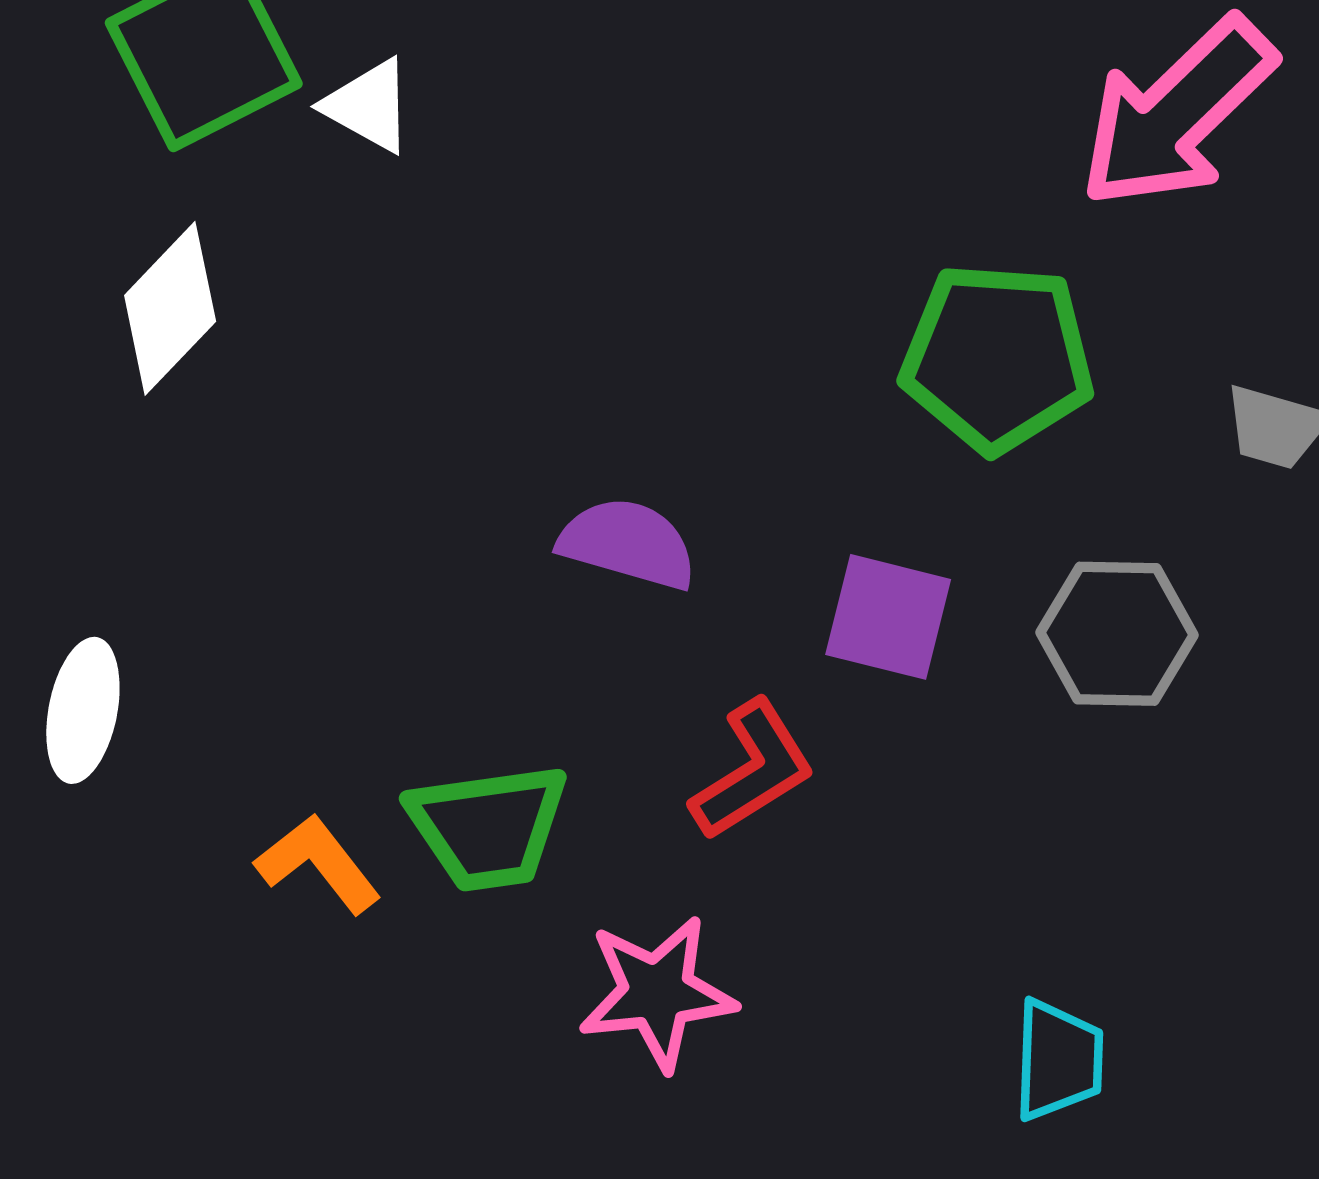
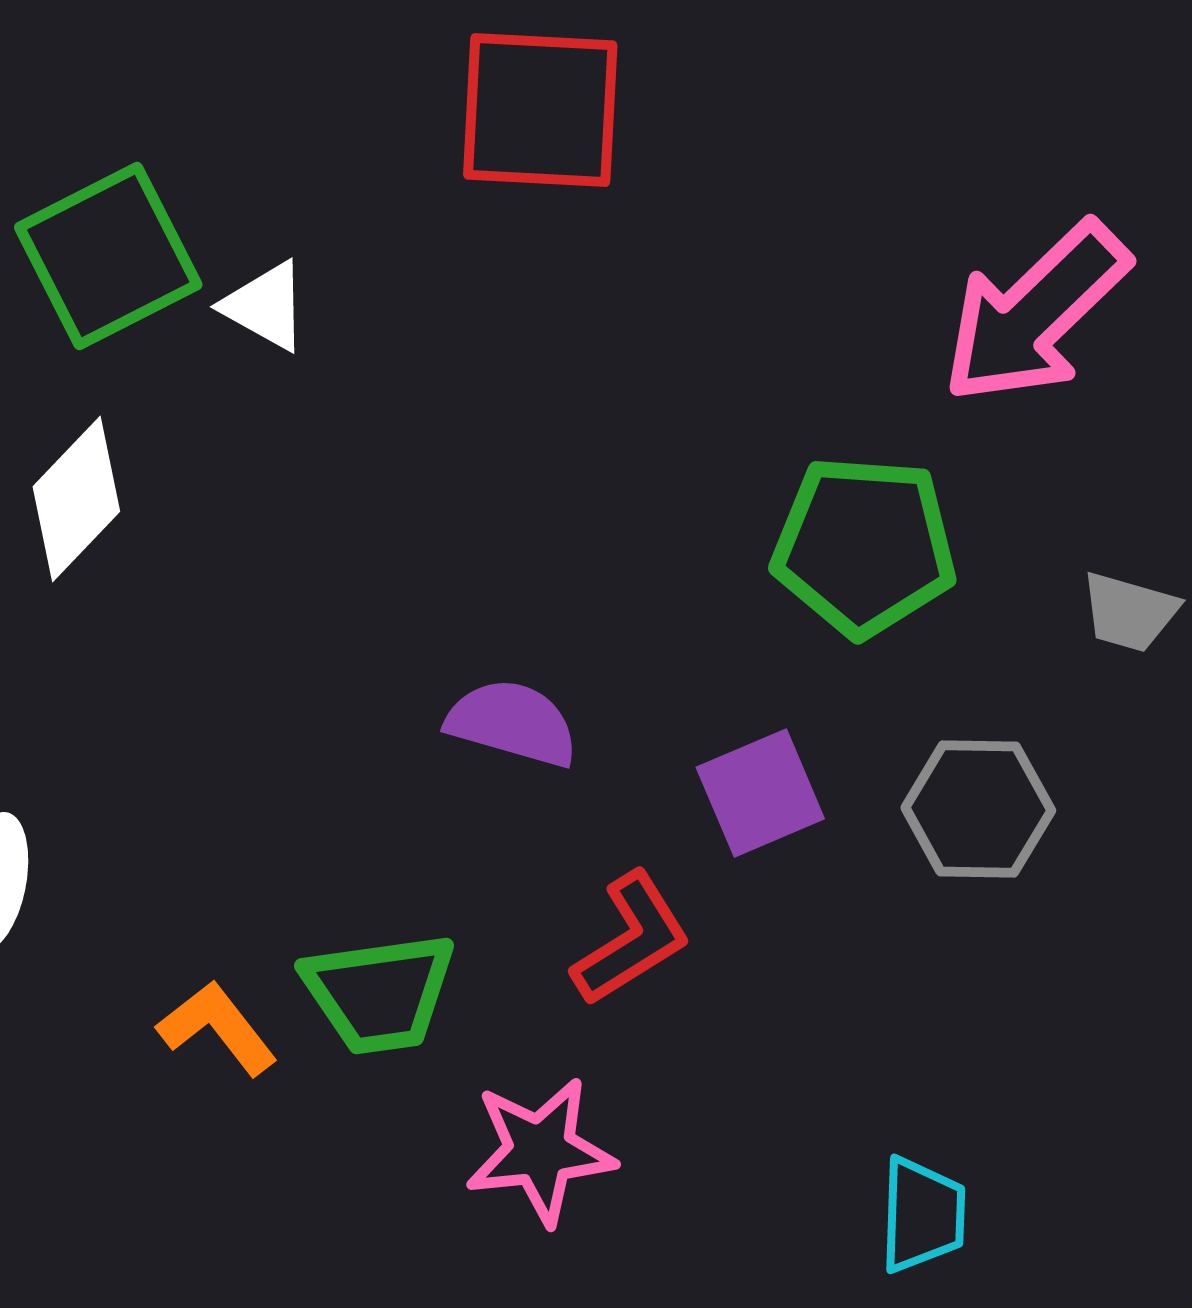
purple square: (888, 617) -> (760, 793), turned -37

